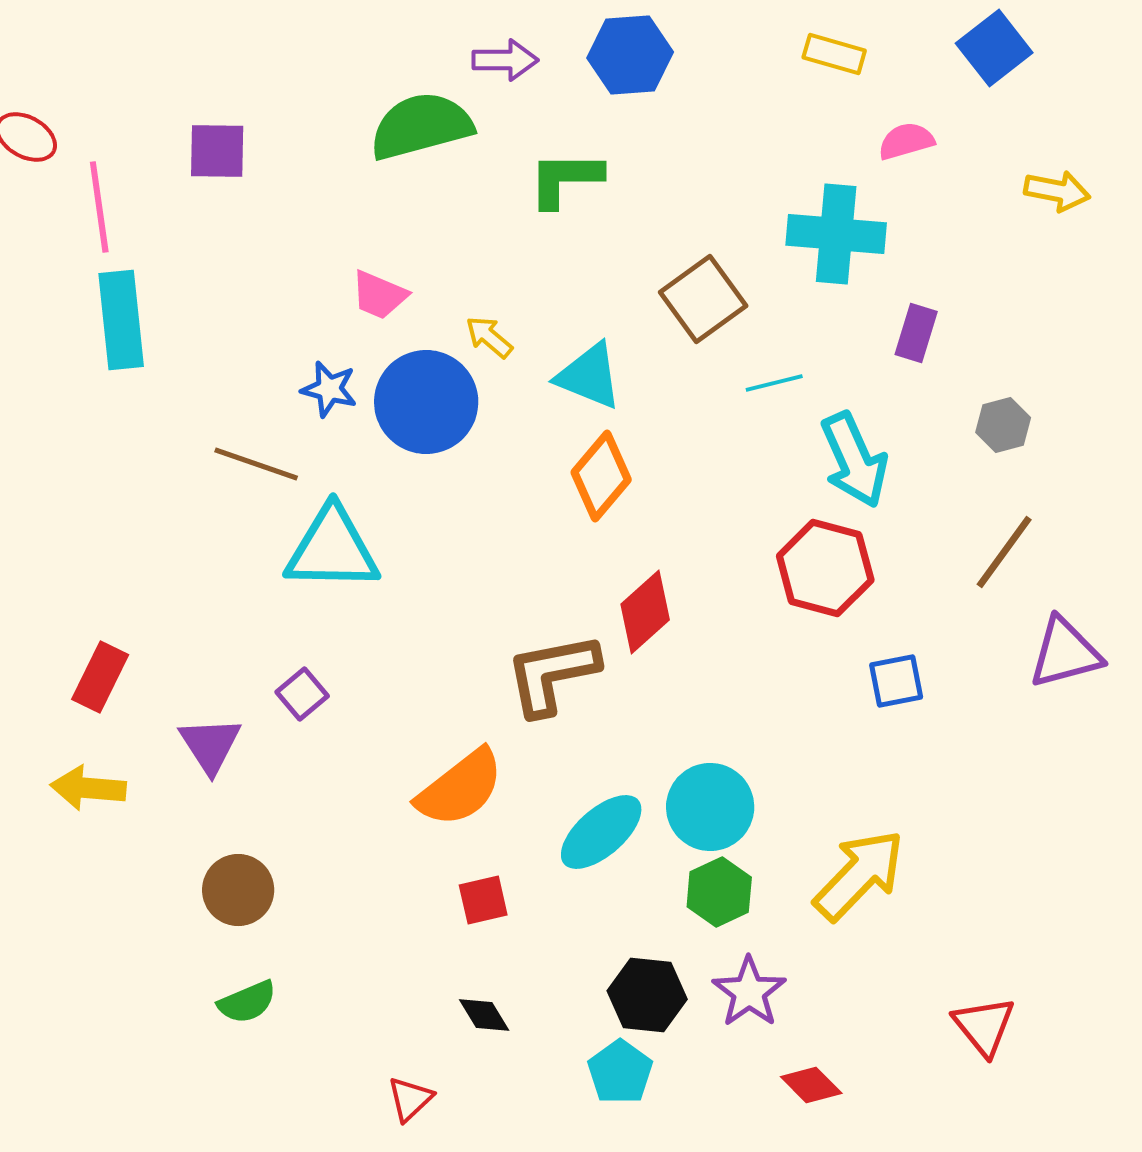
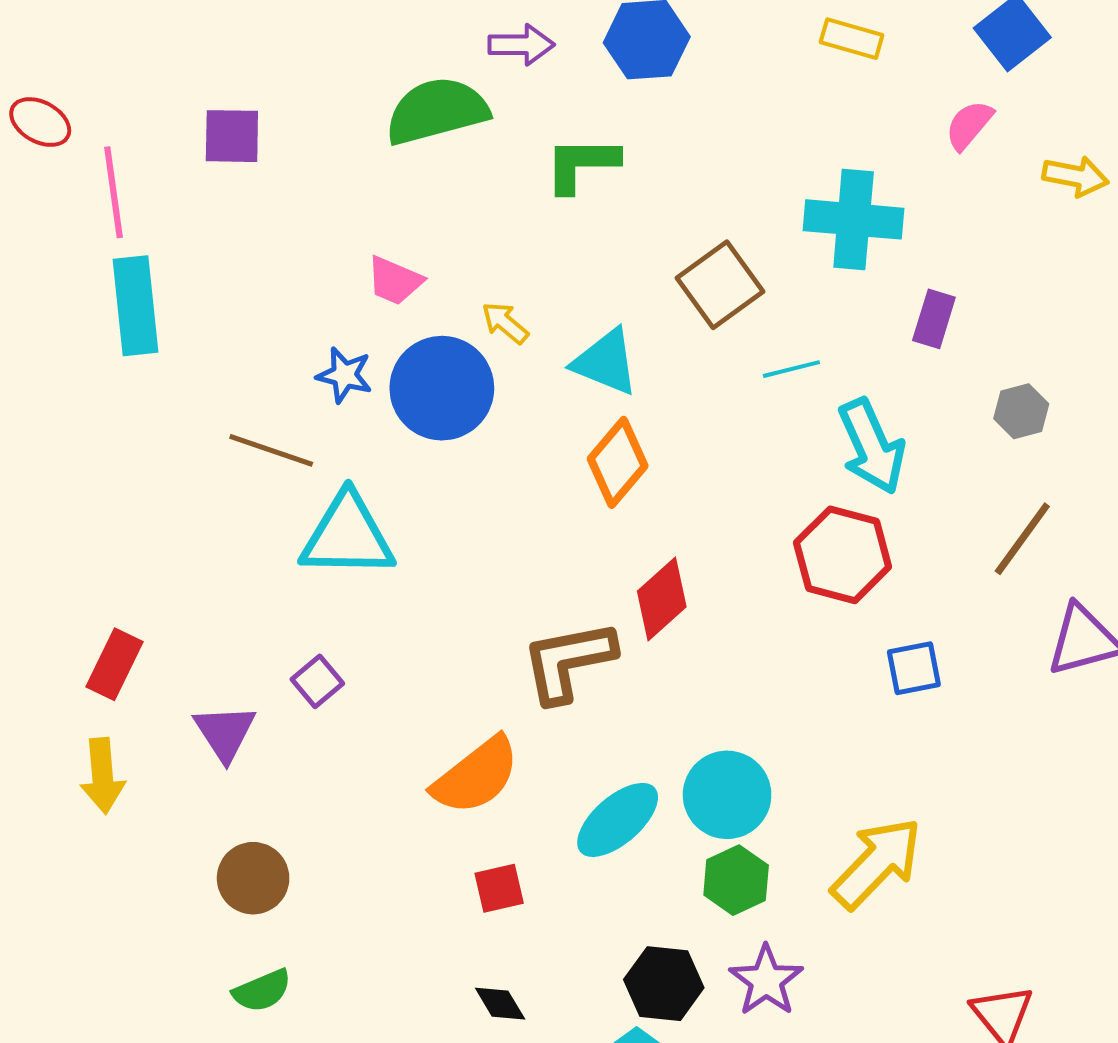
pink semicircle: (906, 141) -> (969, 125), moved, turned -34
yellow arrow: (88, 788) -> (102, 776), turned -100

